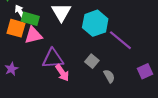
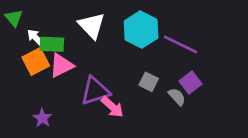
orange square: (16, 28) -> (36, 62), turned -30
purple square: (145, 71) -> (191, 82), moved

